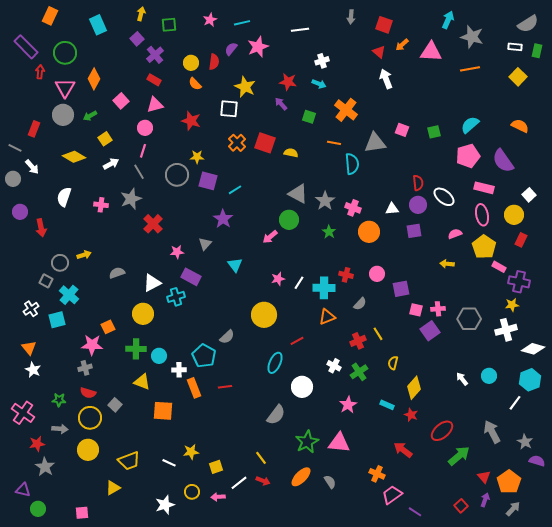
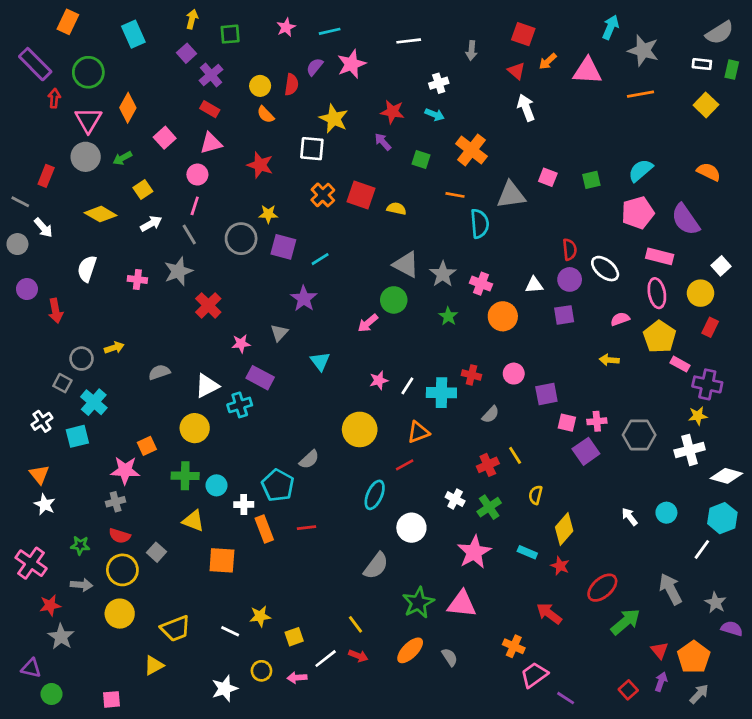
gray arrow: (351, 17) -> (471, 50), moved
orange triangle: (327, 317) -> (418, 432), moved
pink star: (348, 405) -> (474, 552), size x1.4

